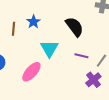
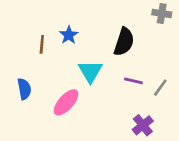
black semicircle: (74, 27) -> (124, 42), turned 55
purple cross: (93, 80) -> (143, 125), moved

